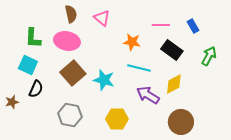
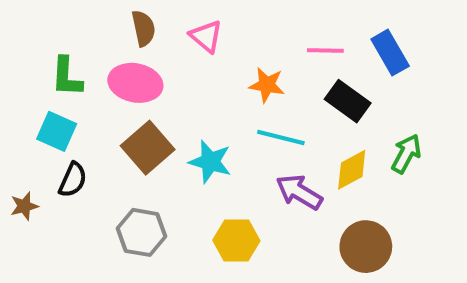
blue rectangle: (193, 26) -> (390, 53), size x1.5
green arrow: (209, 56) -> (406, 154), moved

